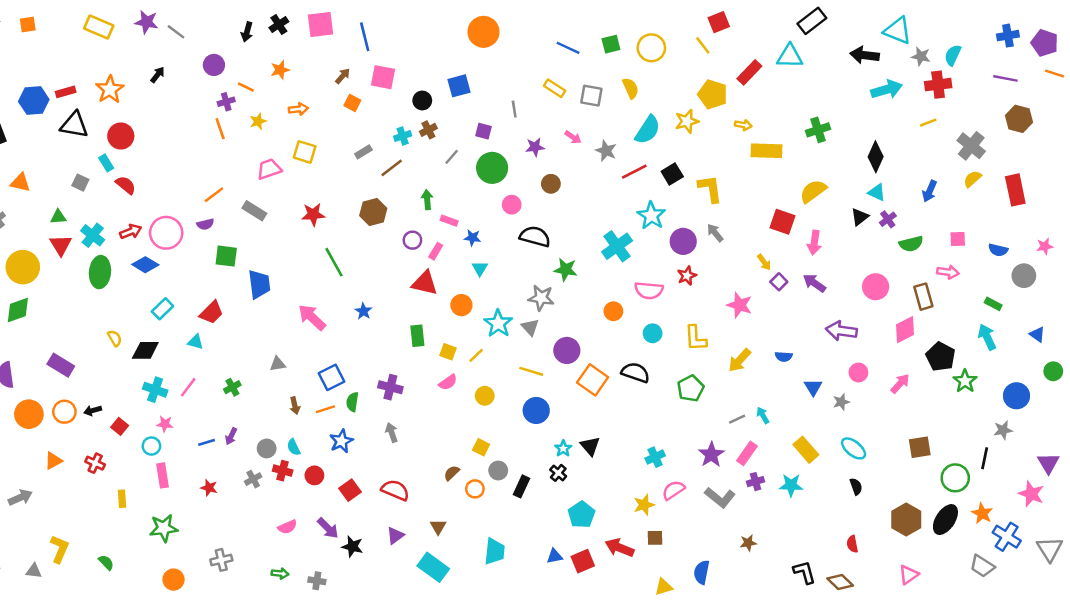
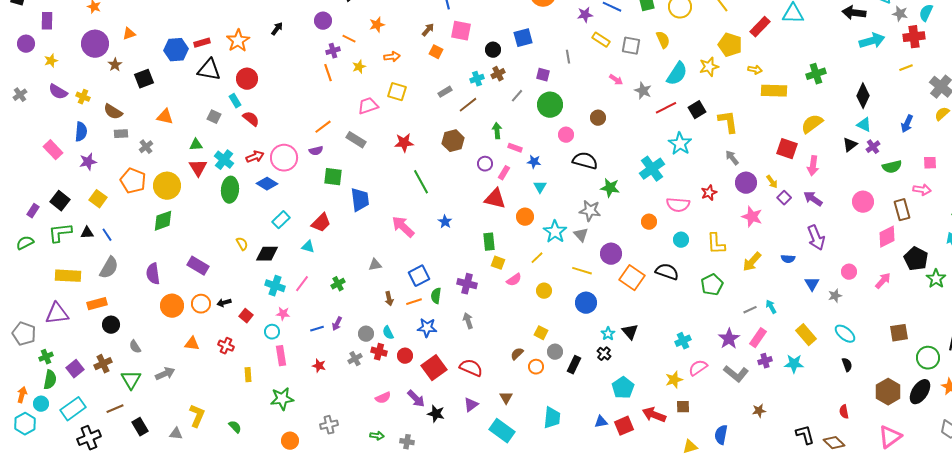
purple star: (535, 147) -> (585, 15), moved
purple circle: (683, 241) -> (746, 183), moved
purple arrow: (841, 331) -> (816, 238), moved, turned -120
yellow square: (448, 352) -> (498, 263), moved
blue star: (341, 441) -> (427, 328), turned 30
orange triangle: (53, 461) -> (192, 344), turned 35
red square: (350, 490) -> (434, 368), size x1.4
pink triangle: (909, 575) -> (890, 437), size x1.4

